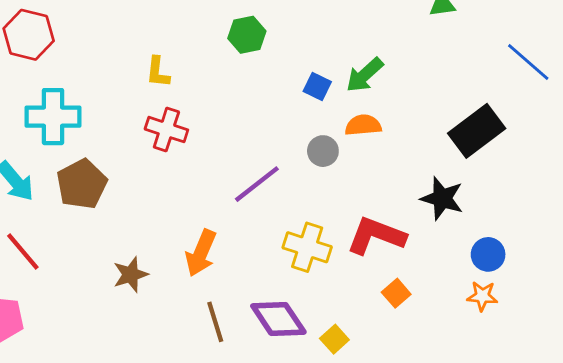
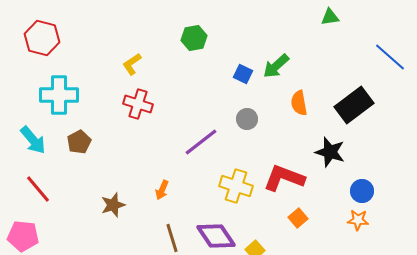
yellow L-shape: (158, 72) -> (132, 64), turned 50
orange semicircle: (363, 125) -> (299, 103), moved, turned -95
brown pentagon: (82, 184) -> (79, 142), size x0.7
orange arrow: (201, 253) -> (162, 190), size x0.6

